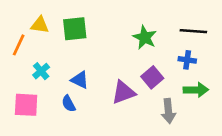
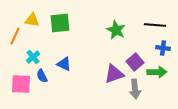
blue cross: (187, 60) -> (163, 48), moved
purple square: (152, 77) -> (135, 62), moved
purple triangle: (123, 92) -> (114, 74), moved
blue semicircle: (69, 104) -> (42, 76), moved

